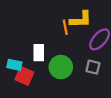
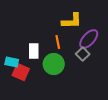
orange line: (65, 27) -> (58, 42), moved
gray square: (93, 67) -> (83, 54), moved, turned 32

